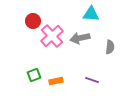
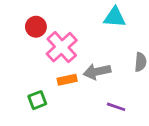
gray arrow: (80, 38) -> (97, 72), moved
orange rectangle: (56, 81) -> (67, 80), moved

